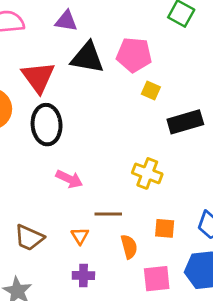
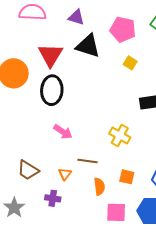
pink pentagon: (134, 55) -> (123, 29), moved
yellow square: (151, 91) -> (130, 63), moved
purple cross: (83, 275) -> (53, 198), moved

